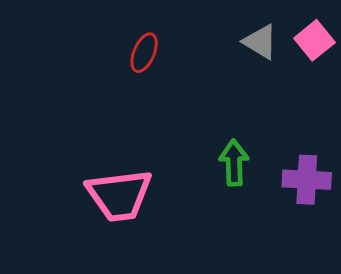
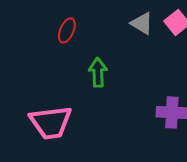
green arrow: (234, 163) -> (98, 72), moved

